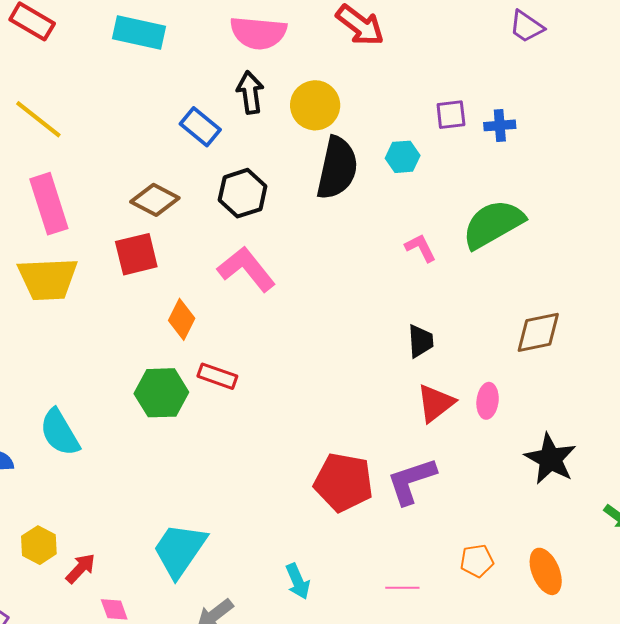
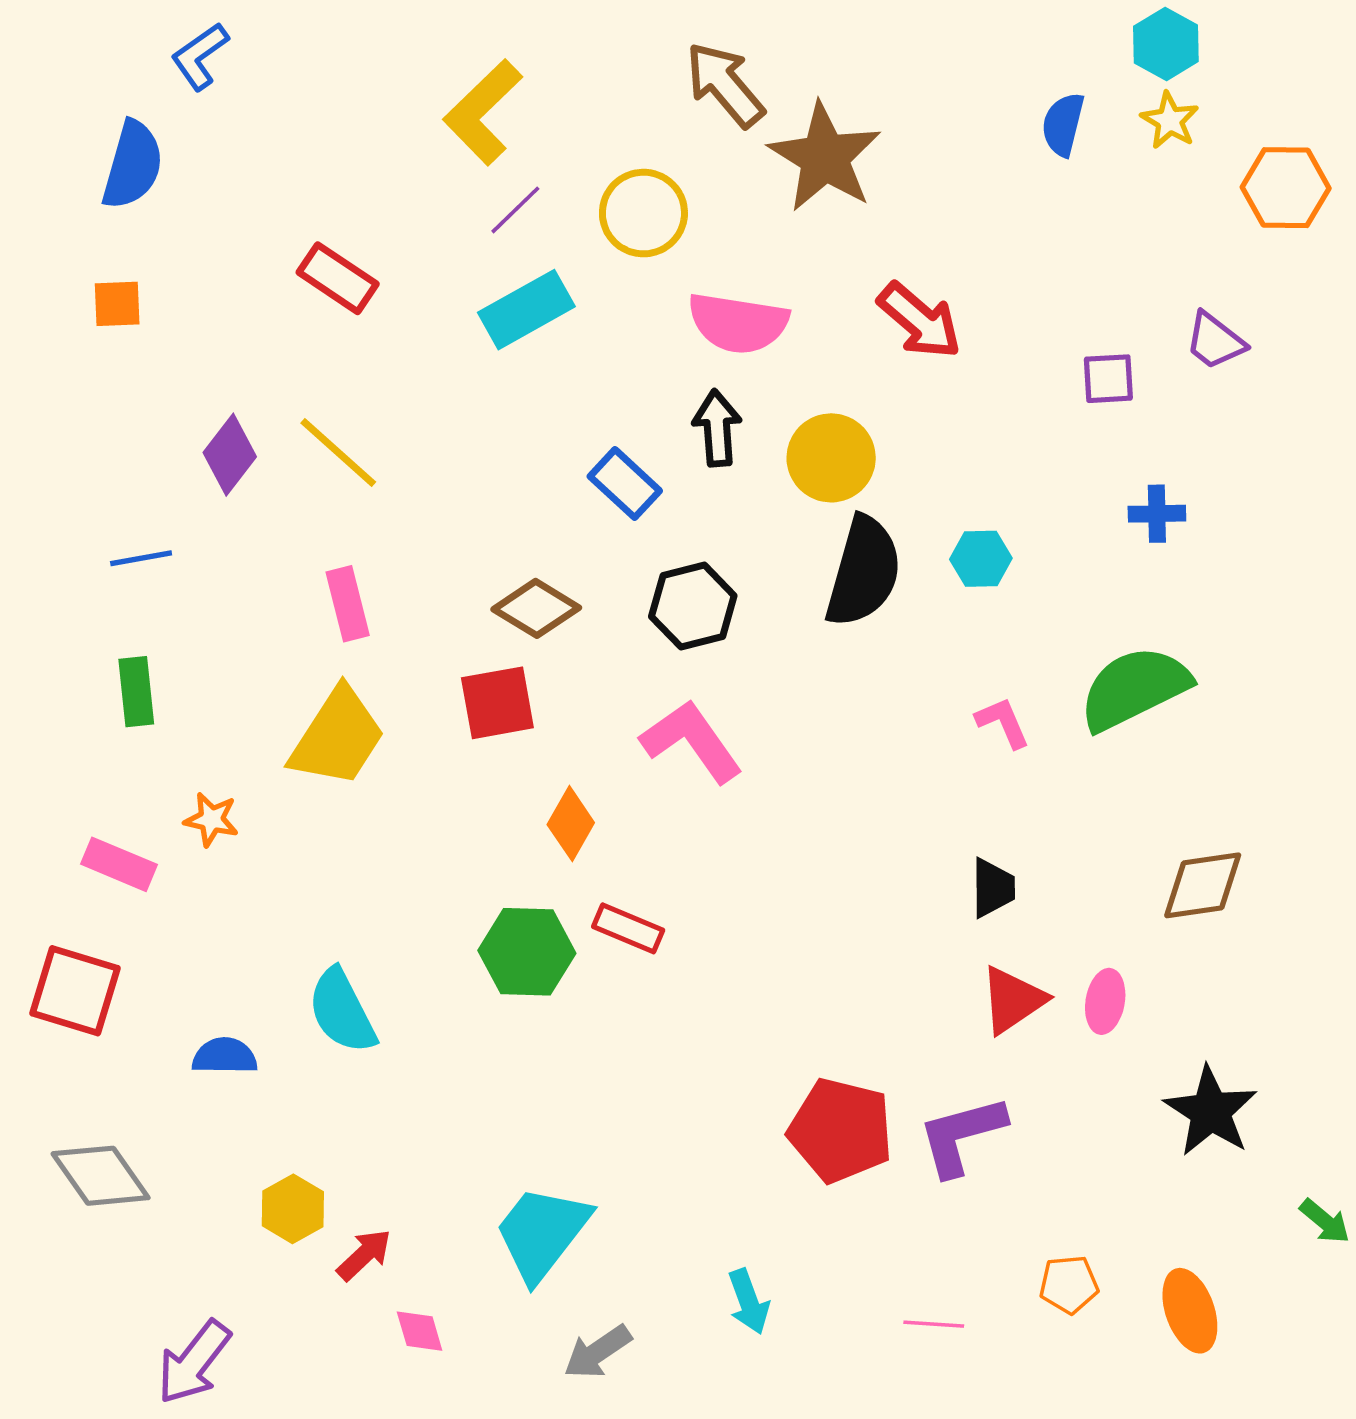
cyan rectangle: (139, 33) -> (526, 310), turned -45
purple square: (451, 115) -> (1108, 379), moved
pink rectangle: (49, 204) -> (348, 604), size x0.7
yellow trapezoid: (48, 279) -> (337, 737), turned -58

